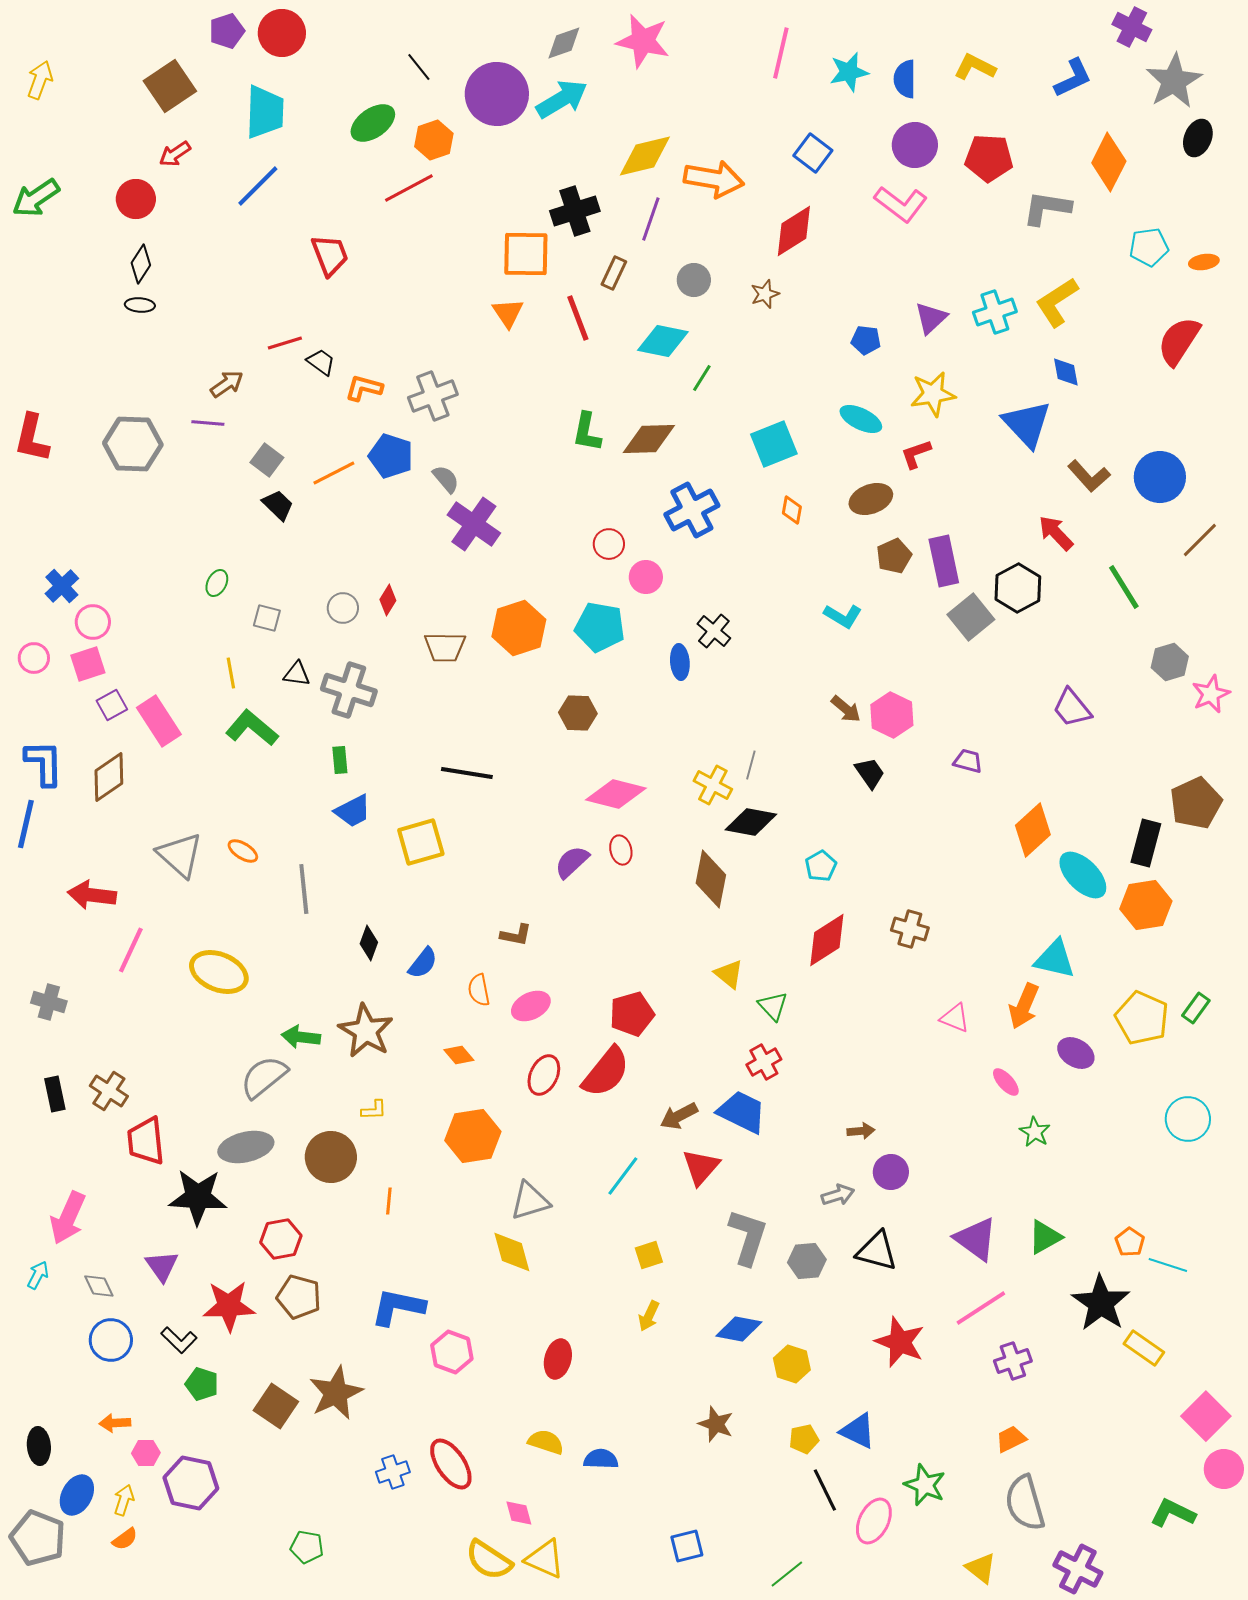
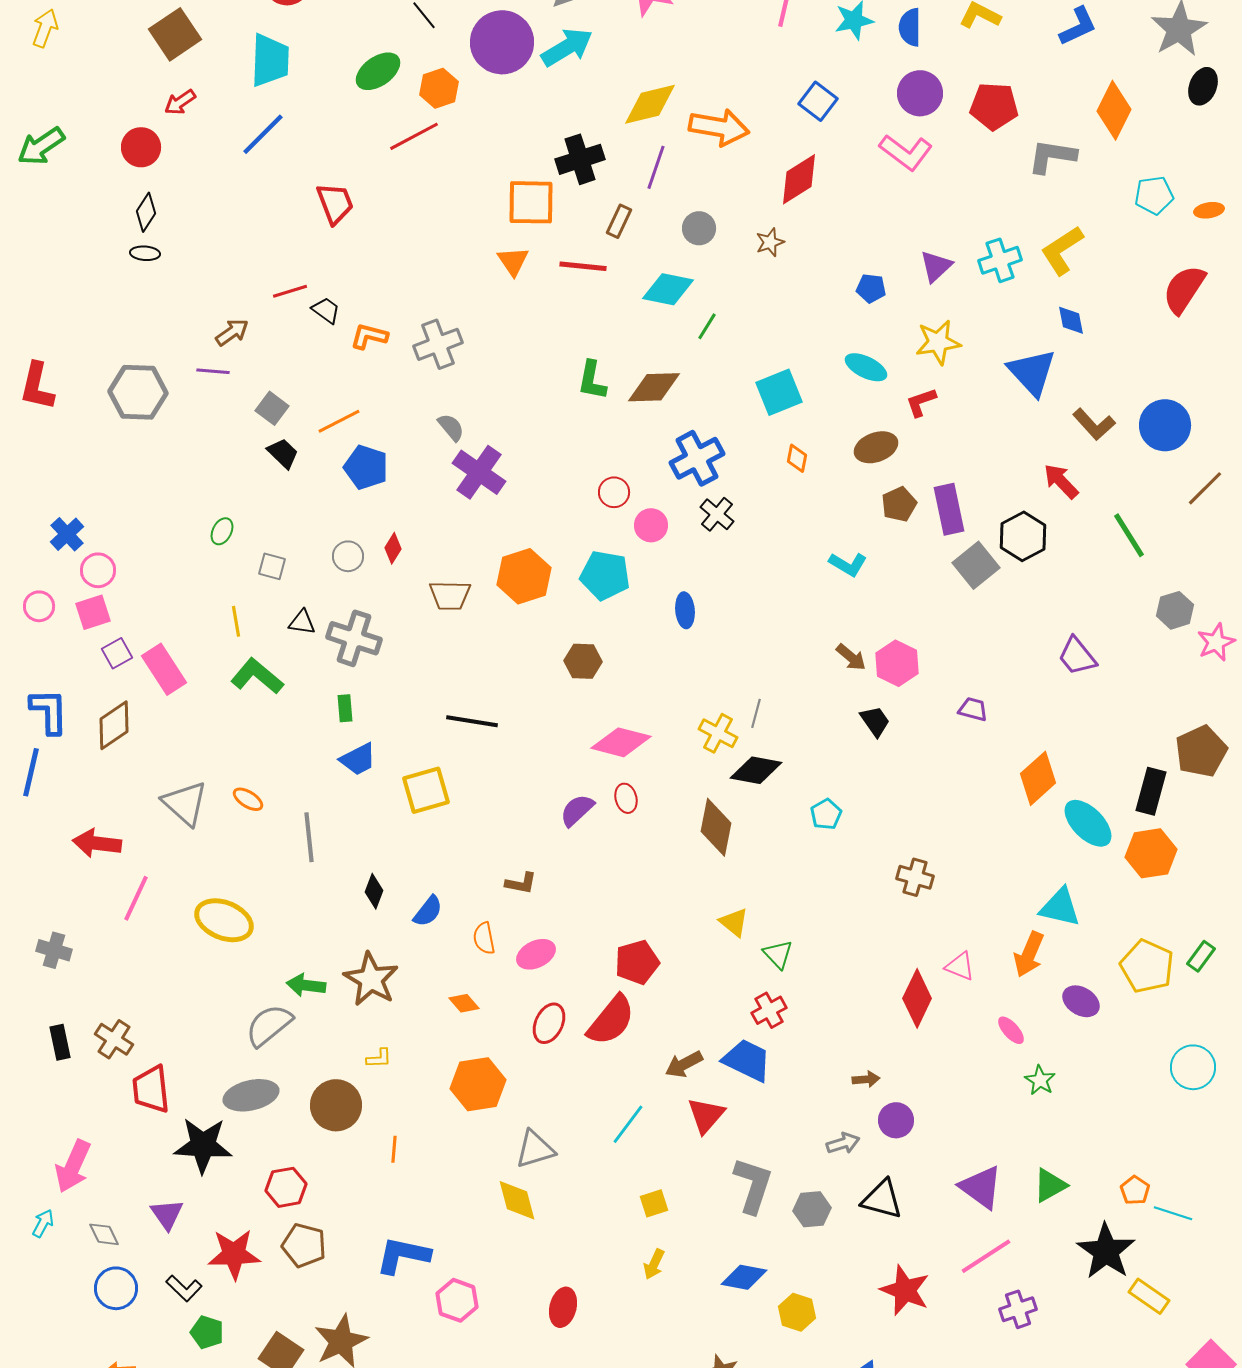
red line: (578, 318) -> (583, 266), turned -63
blue pentagon: (391, 456) -> (366, 467), moved
black cross: (714, 631) -> (717, 514), moved
red diamond: (827, 940) -> (917, 998), moved, turned -32

